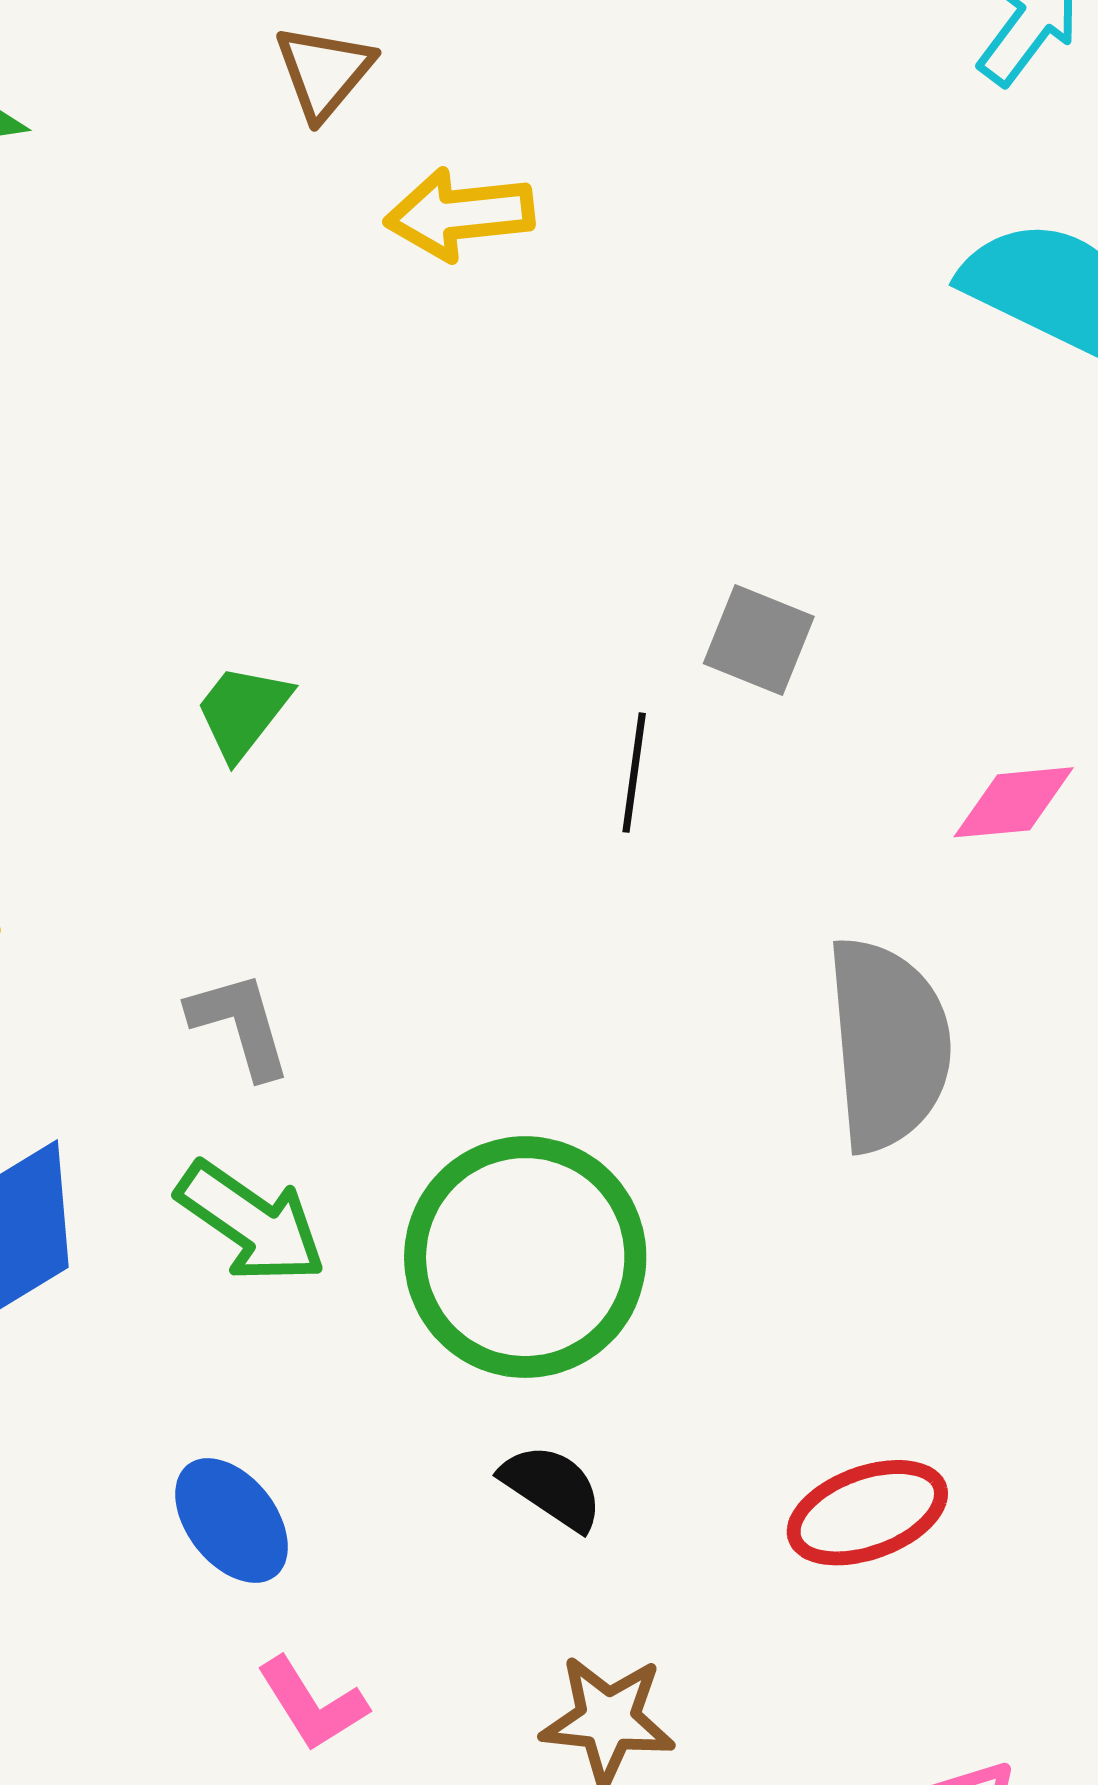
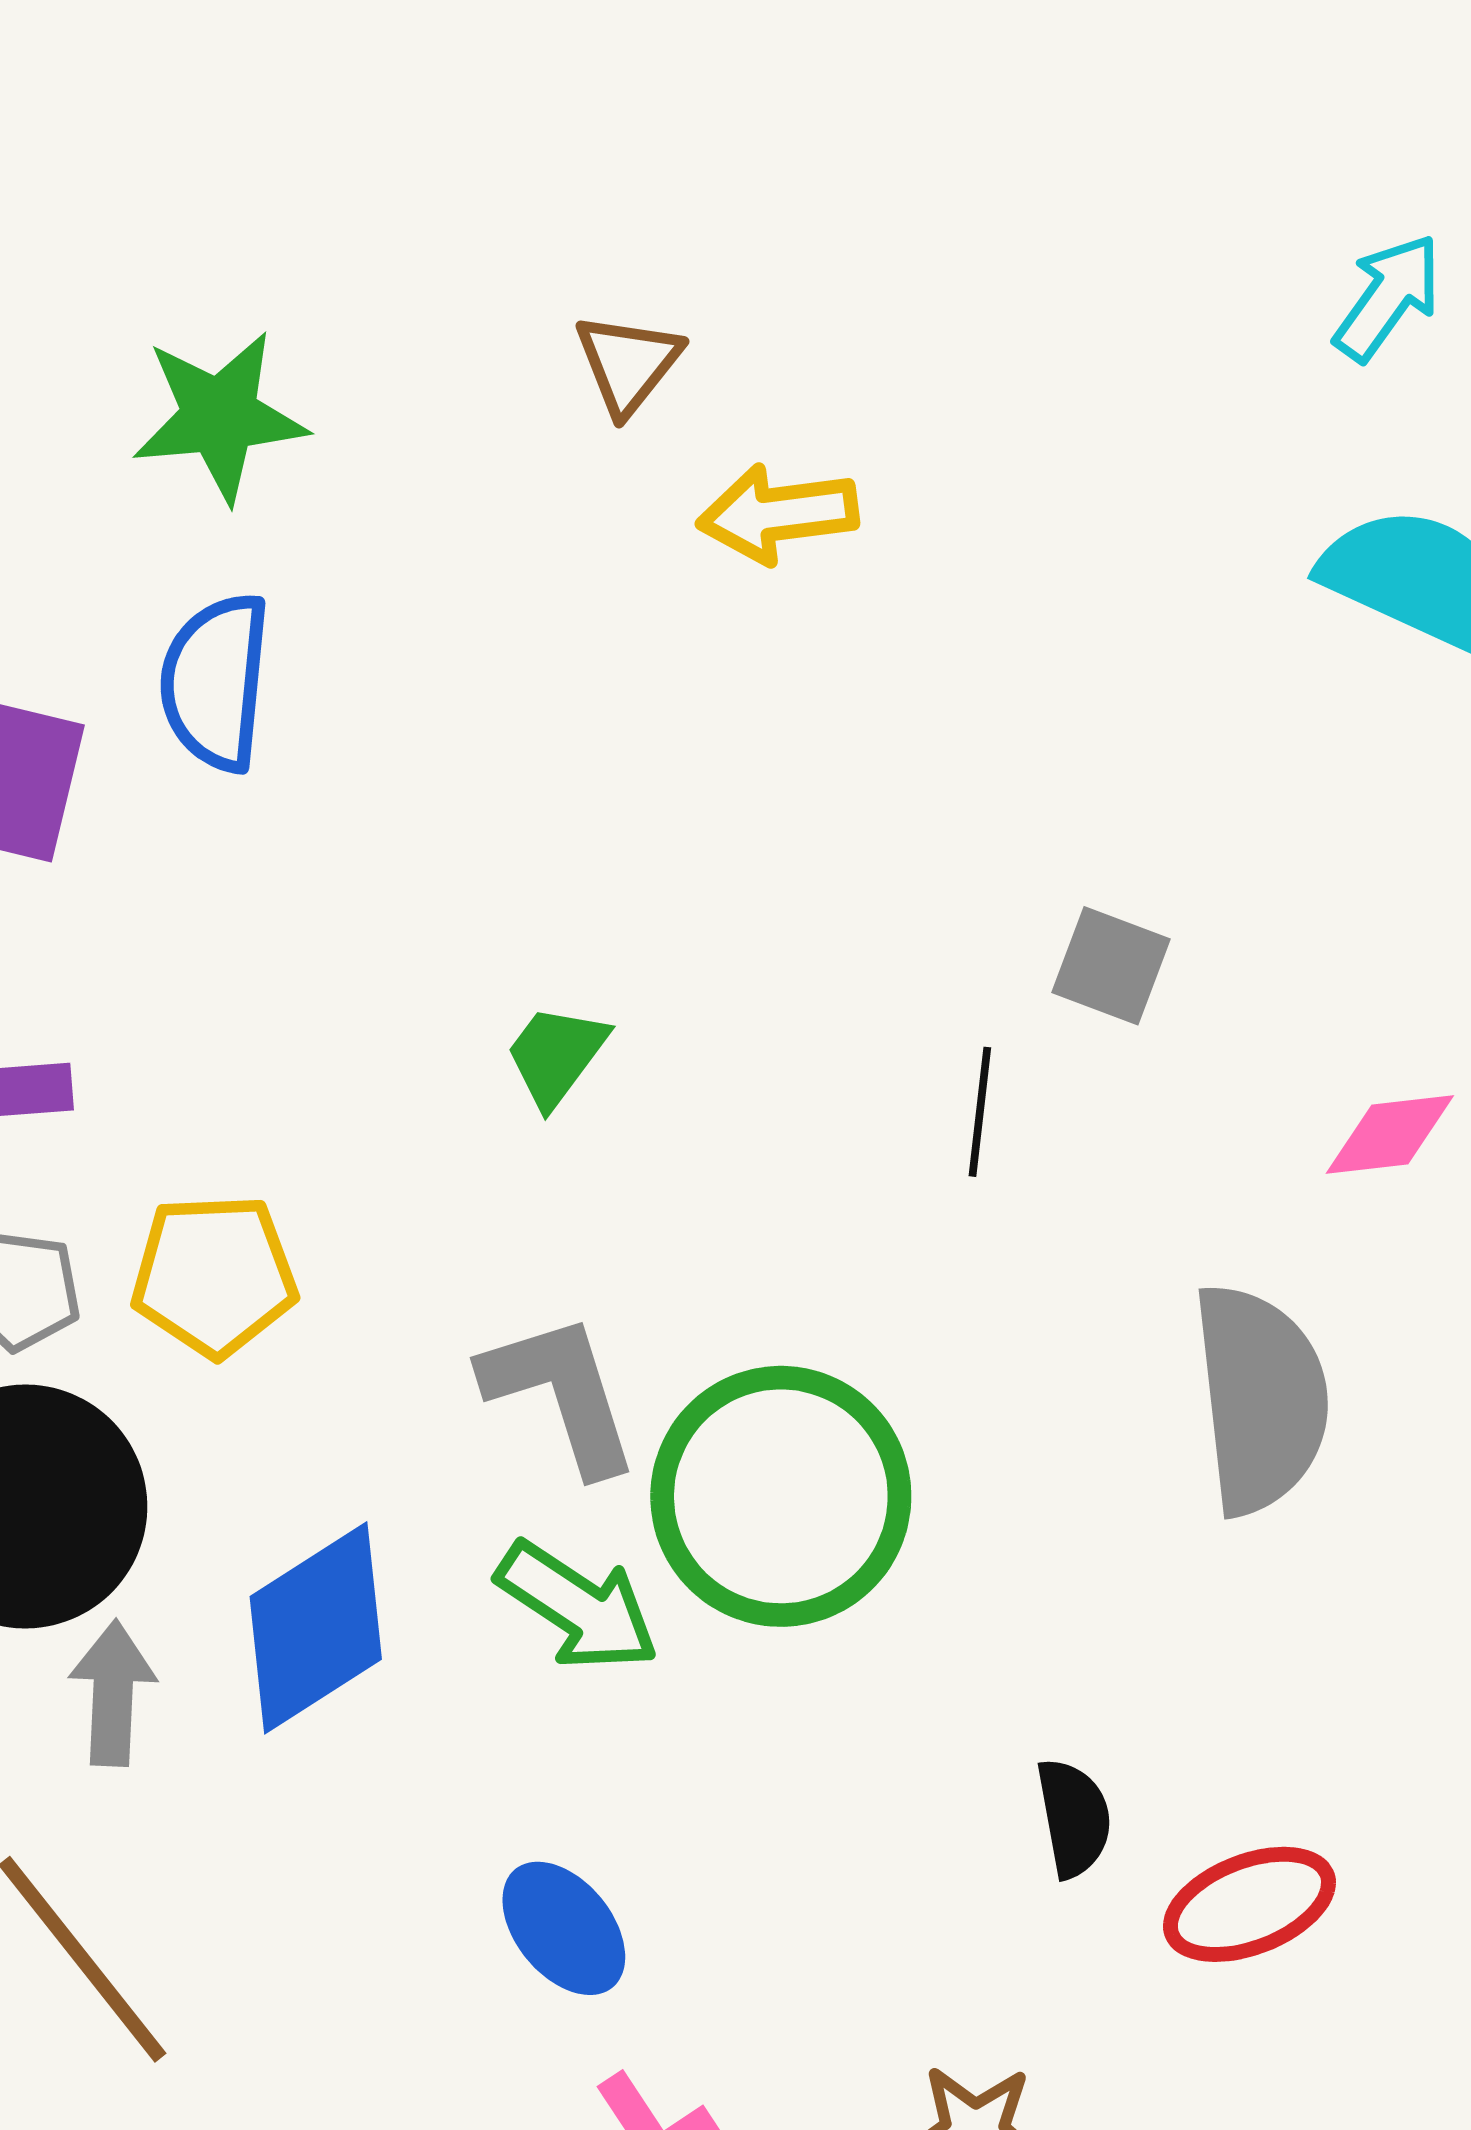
gray L-shape: (240, 1025) -> (561, 1393), size x1.4
green circle: (525, 1257) -> (781, 1496), moved
black semicircle: (552, 1487) -> (1074, 1818), moved, turned 47

